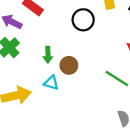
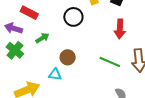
green arrow: (48, 55) -> (42, 38), moved, turned -112

